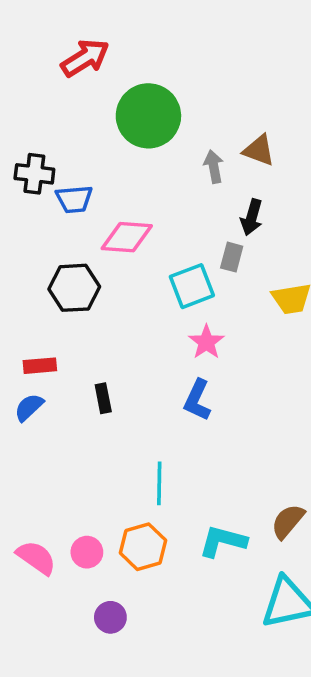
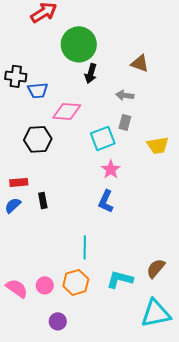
gray arrow: (214, 167) -> (125, 95), moved, turned -72
black arrow: (252, 217) -> (91, 73), moved
black rectangle: (103, 398) -> (43, 200), moved

